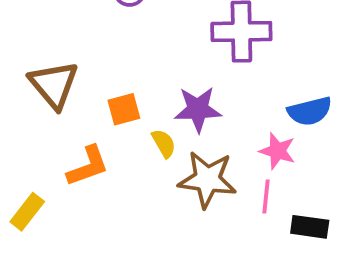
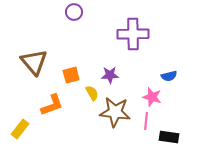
purple star: (198, 109) -> (110, 75), size x0.7
blue semicircle: (310, 111) -> (169, 76), size x0.7

